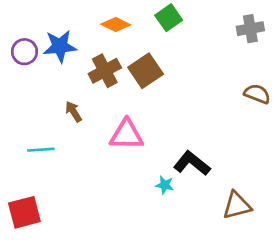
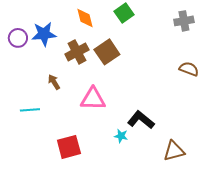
orange diamond: (116, 24) -> (85, 18), turned 50
red square: (24, 212) -> (69, 147), moved

